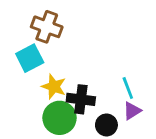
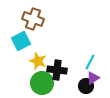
cyan line: (128, 88) -> (90, 62), turned 49
black circle: (106, 125) -> (86, 86), moved

